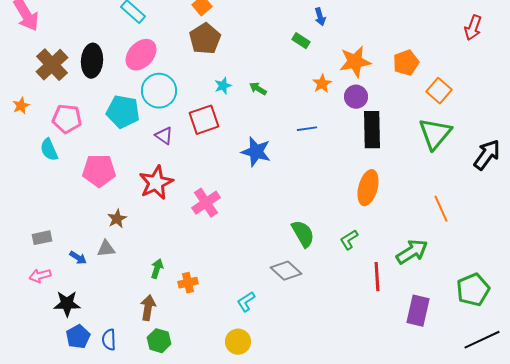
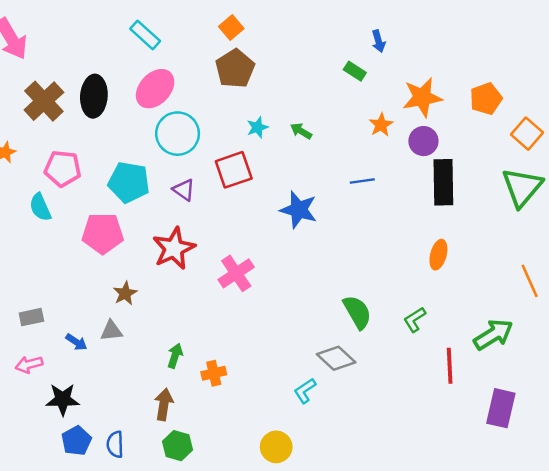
cyan pentagon: (123, 112) -> (129, 182), moved
orange ellipse: (368, 188) -> (438, 255), size x0.7
cyan L-shape: (246, 302) -> (305, 391), moved

